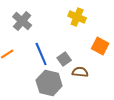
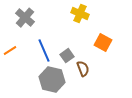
brown semicircle: (80, 72) -> (83, 69), turned 63

